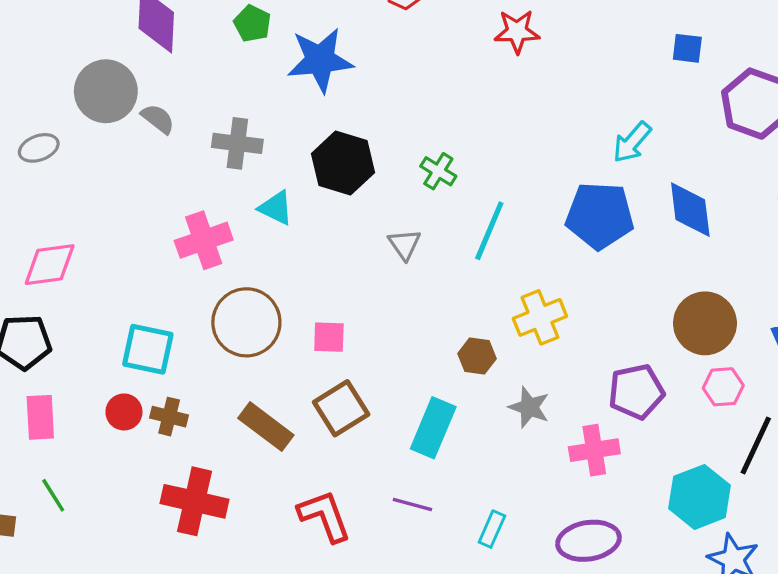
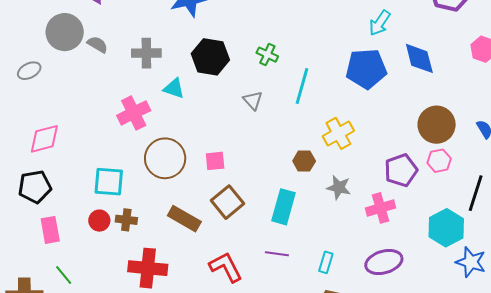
pink hexagon: (723, 387) -> (439, 161), moved

